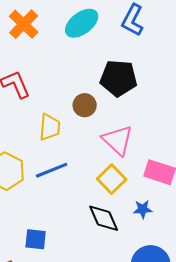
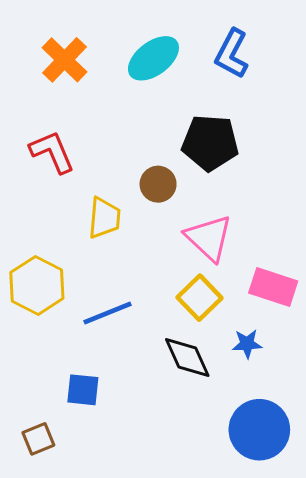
blue line: (52, 170) -> (107, 313), moved

